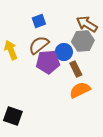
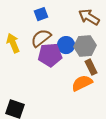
gray hexagon: (83, 41) -> (85, 46), moved
brown rectangle: (76, 69) -> (91, 67), moved

